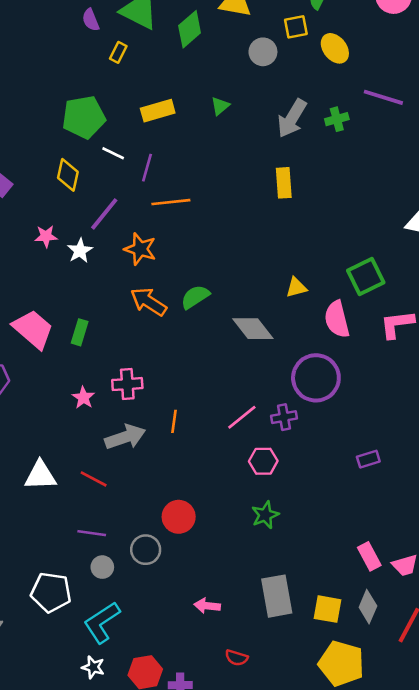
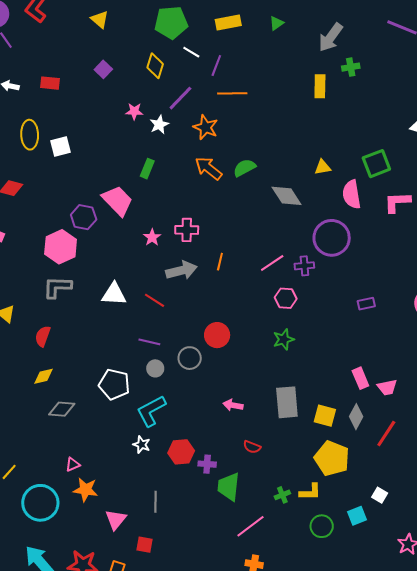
green cross: (337, 119) -> (351, 67), moved
pink trapezoid: (33, 329) -> (117, 201), moved
green rectangle: (80, 332) -> (147, 169), moved

